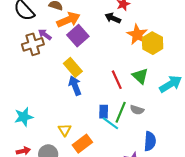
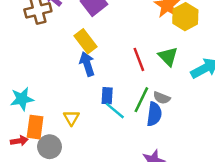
blue rectangle: (104, 112) -> (107, 96), moved
cyan line: (110, 123) -> (115, 111), moved
blue semicircle: (150, 141) -> (154, 114), moved
orange rectangle: (82, 144) -> (35, 127), moved, turned -48

